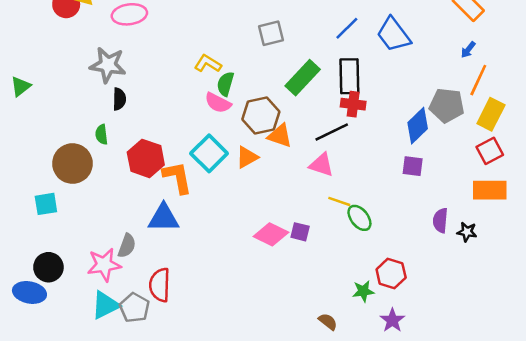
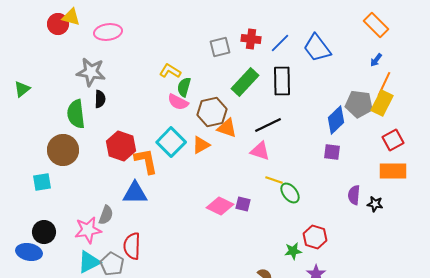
red cross: (353, 104) -> (251, 39), moved
yellow rectangle: (491, 114) -> (382, 103), moved
green semicircle: (102, 134) -> (76, 114), moved, size x1.8

